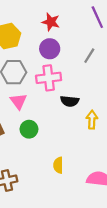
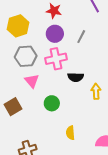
gray line: (89, 56) -> (81, 37), moved
green circle: (29, 129) -> (52, 103), moved

